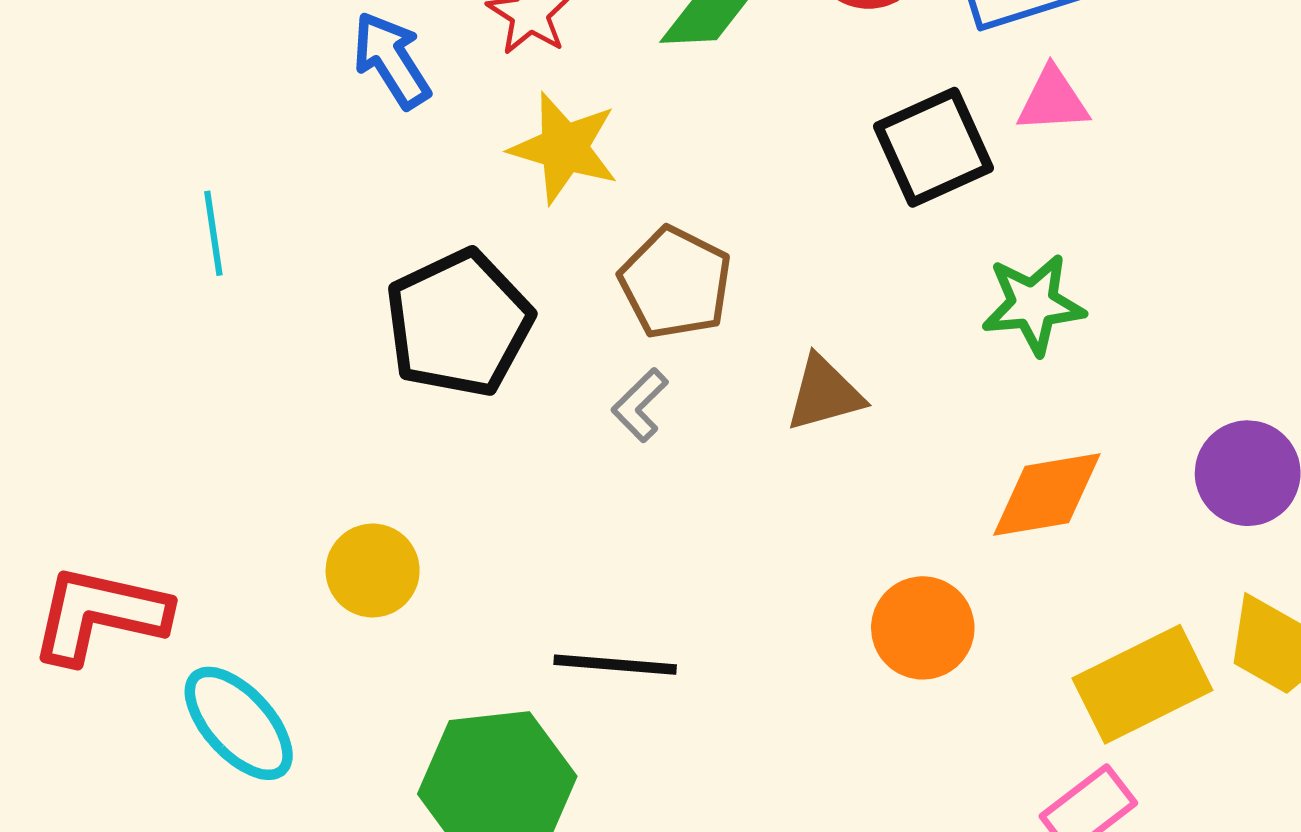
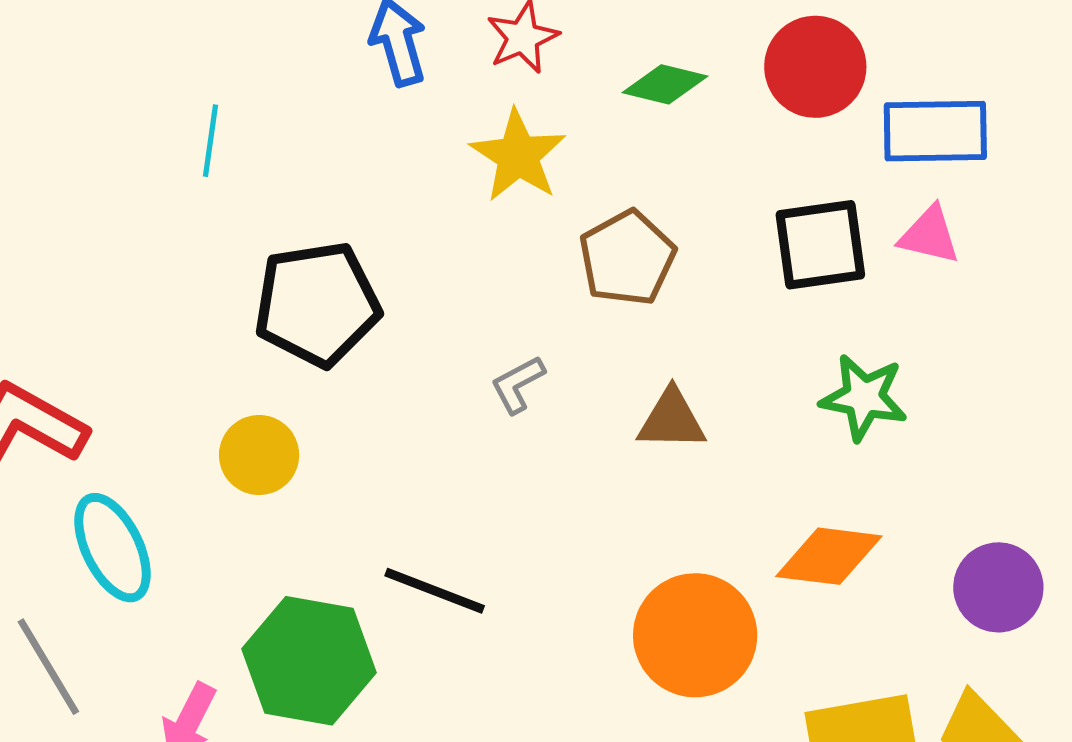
brown pentagon: (675, 283) -> (627, 258), moved
black pentagon: (459, 323) -> (317, 304), moved
orange circle: (923, 628) -> (695, 635), size x1.4

